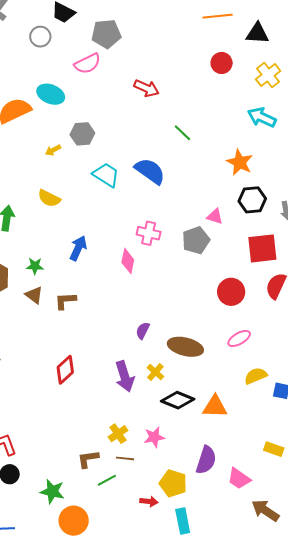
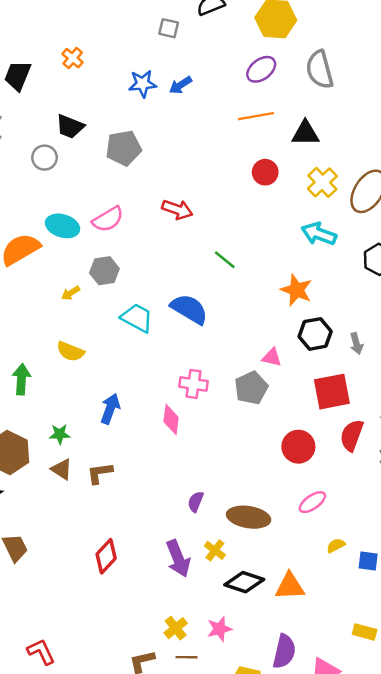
pink semicircle: (87, 64) -> (108, 219), moved
yellow semicircle: (256, 376) -> (336, 545), size x0.7

